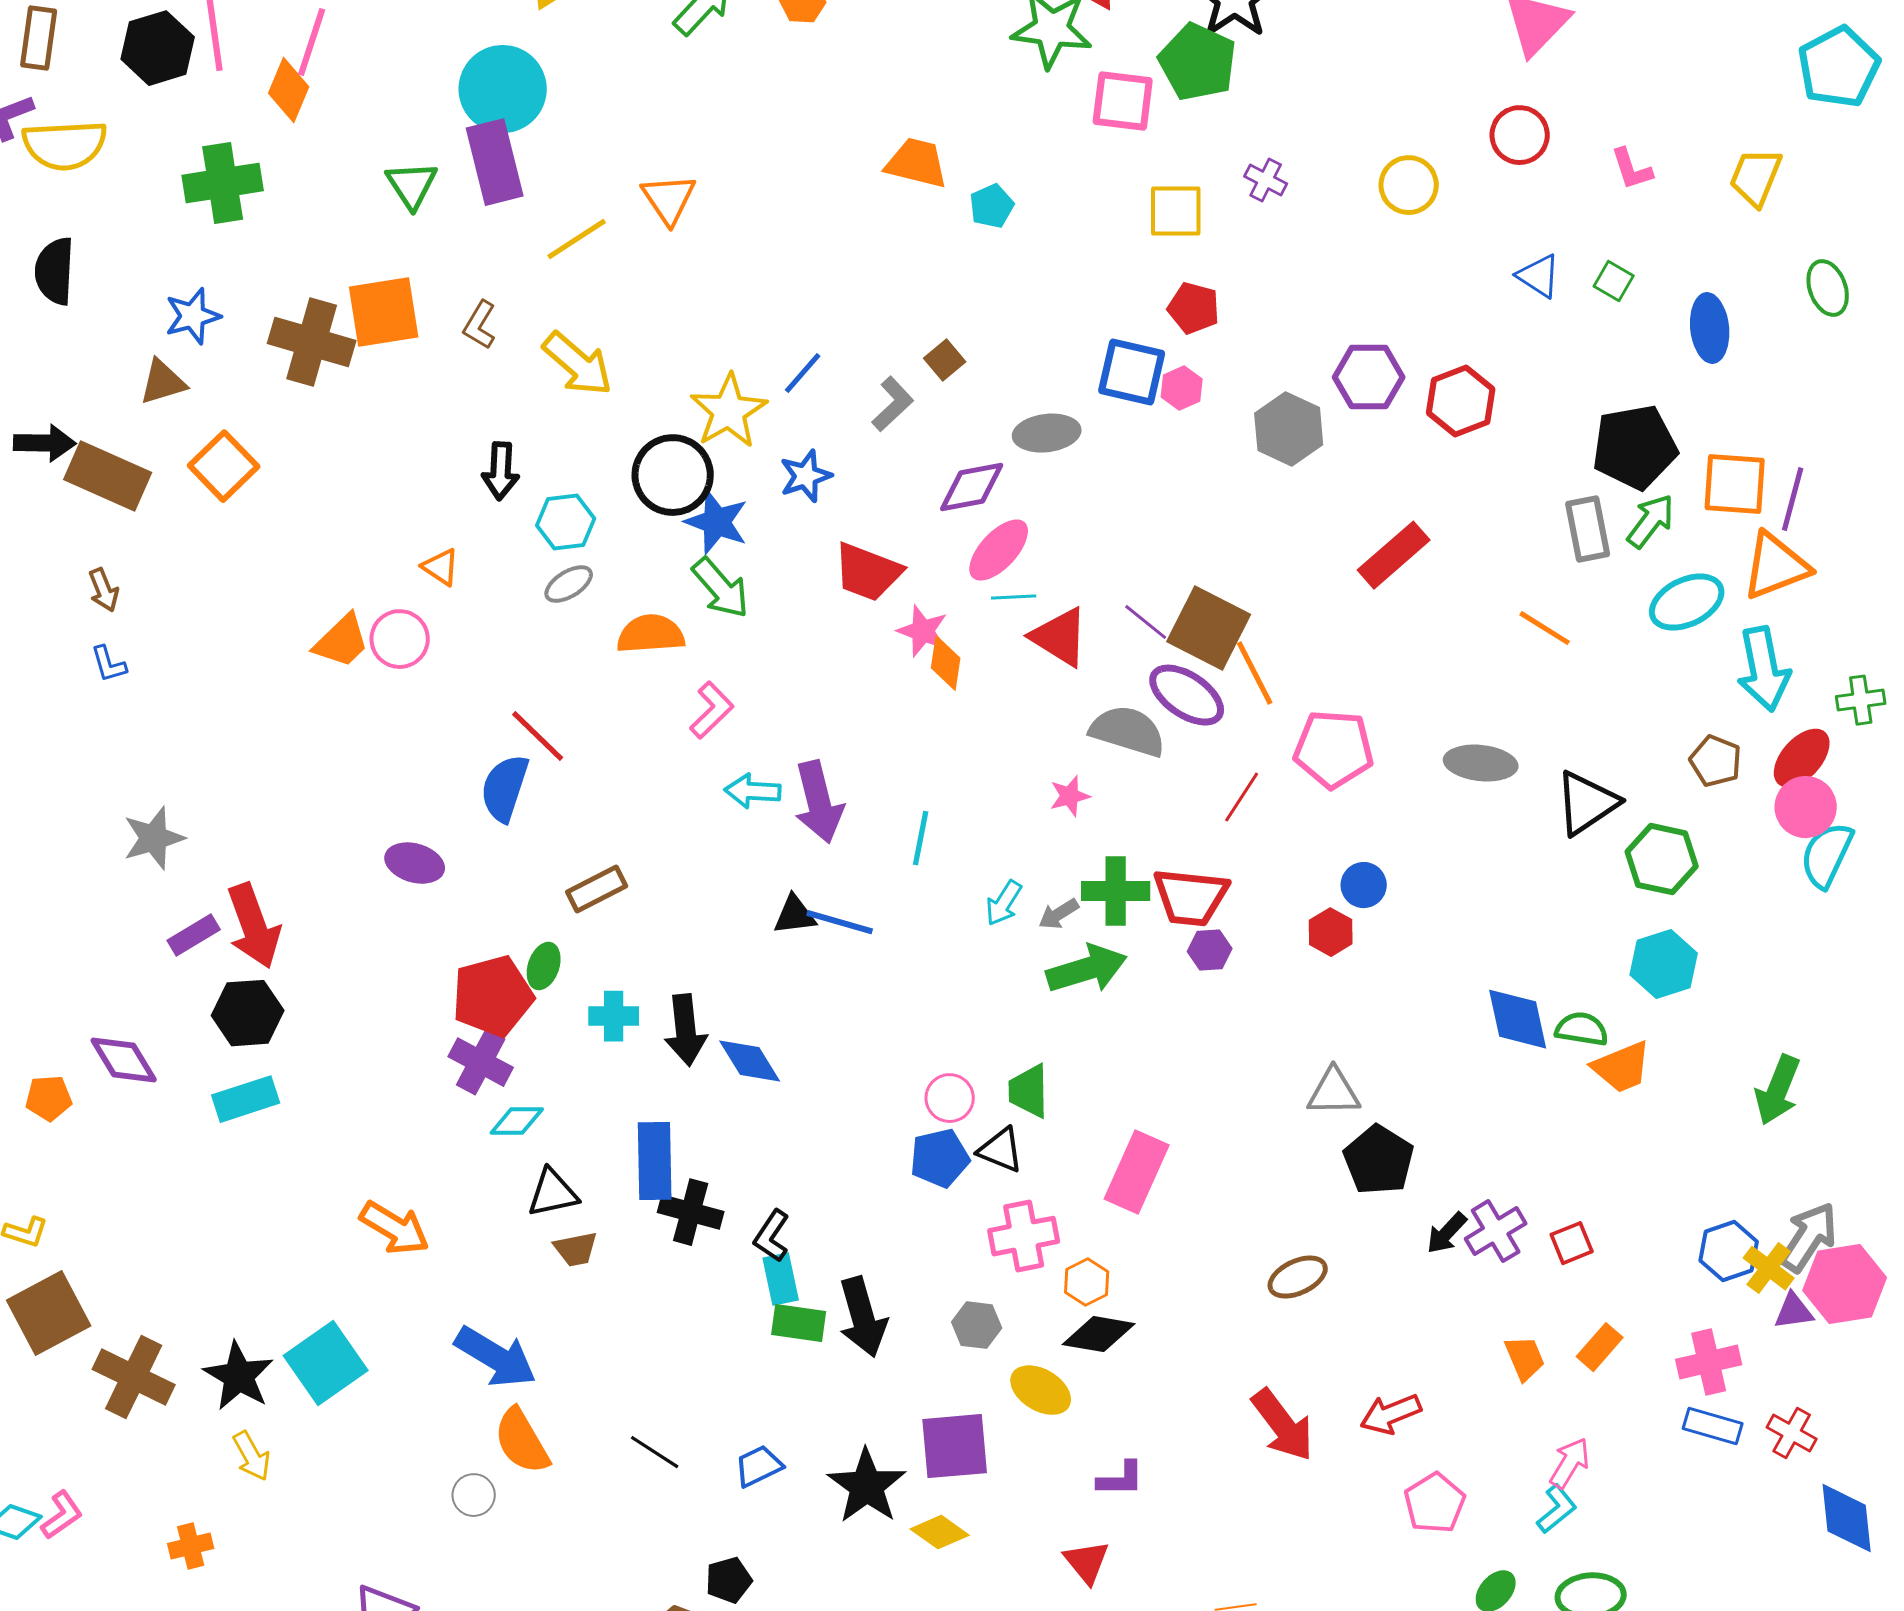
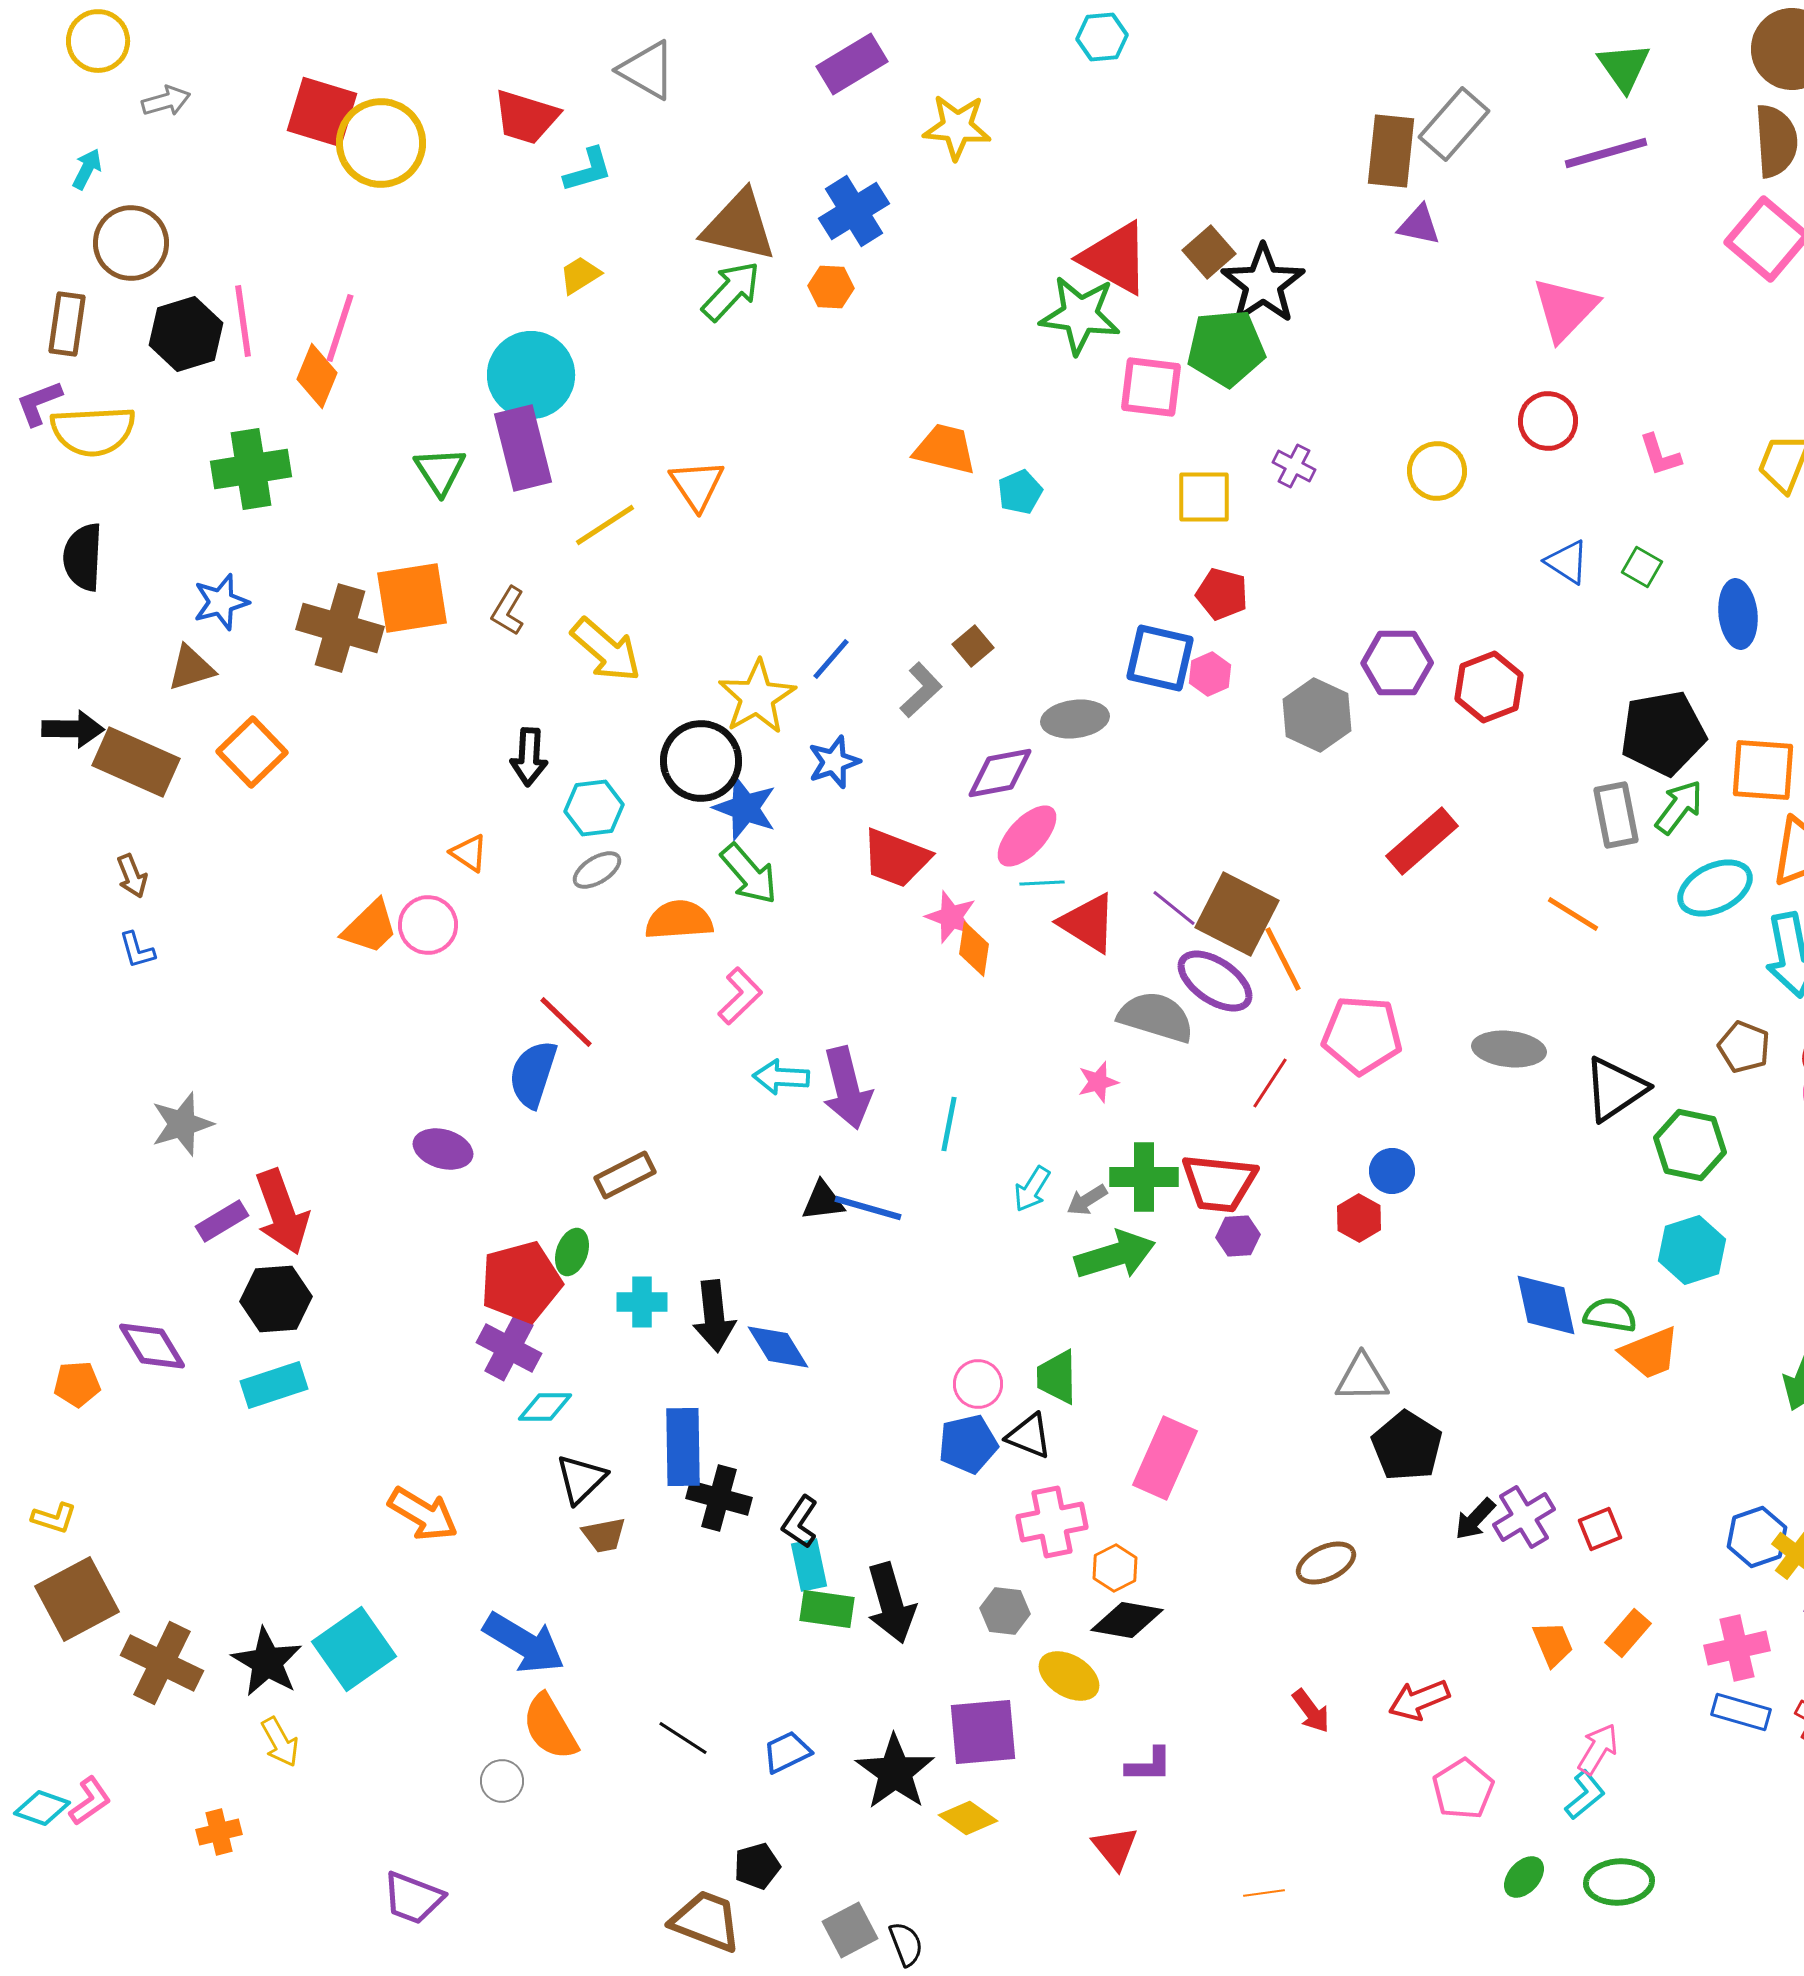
green pentagon: (1198, 62) -> (1226, 348), turned -30
black triangle: (553, 1193) -> (581, 1479), turned -32
red arrow: (1283, 1425) -> (1311, 1711), size x0.6

